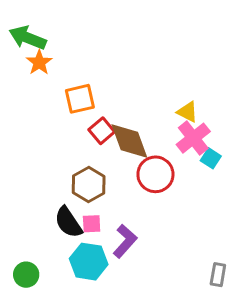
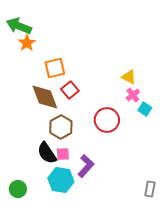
pink cross: (193, 138) -> (133, 95), size x0.6
brown diamond: (129, 141) -> (45, 97), moved

